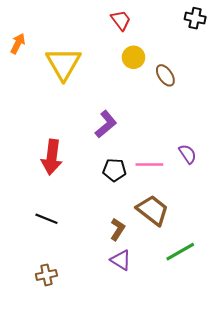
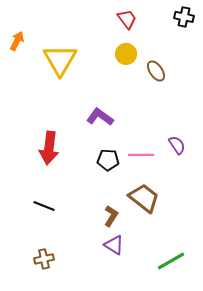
red trapezoid: (121, 20) -> (127, 19), moved
purple L-shape: (106, 124) -> (100, 117), turned -104
green line: (180, 252) -> (171, 261), moved

